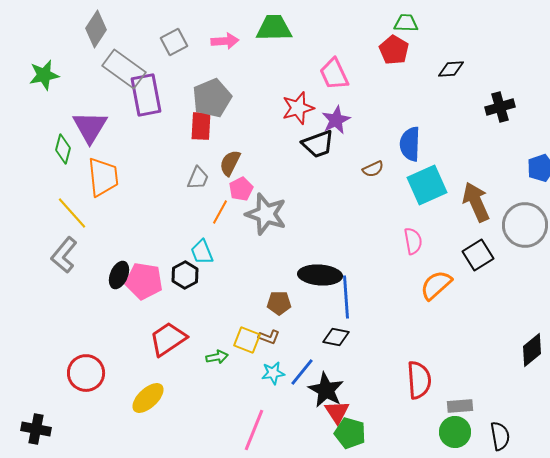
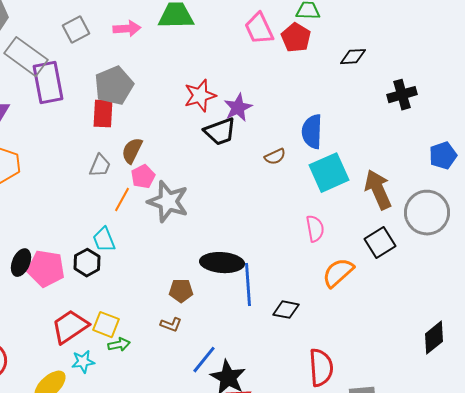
pink trapezoid: (334, 74) -> (259, 29), moved
black diamond: (336, 337) -> (286, 310), moved
yellow square: (247, 340) -> (106, 325), moved
cyan star: (273, 373) -> (83, 362), moved

